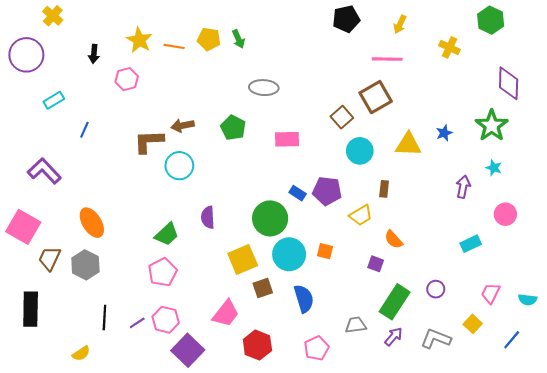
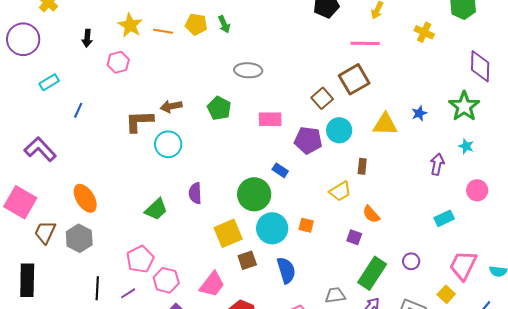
purple pentagon: (327, 191) -> (308, 140), moved
pink pentagon: (162, 272) -> (140, 259), moved
pink trapezoid: (491, 293) -> (463, 265), size x1.5
pink hexagon: (166, 320) -> (166, 280), moved

